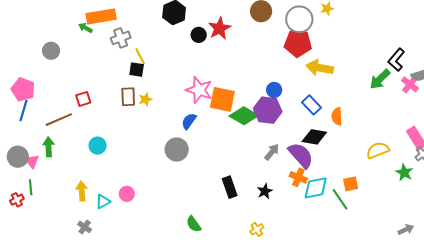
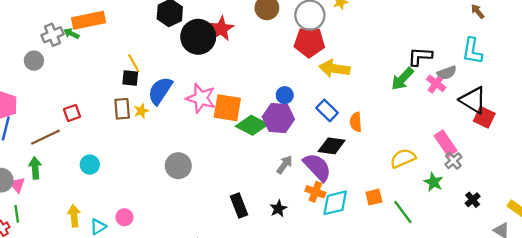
black circle: (199, 35) -> (198, 37), size x2.0
gray cross: (121, 38) -> (52, 35), moved
black L-shape: (396, 60) -> (420, 56), turned 55
blue semicircle: (189, 121) -> (160, 91), moved, size x1.5
green line: (340, 199) -> (403, 212), moved

